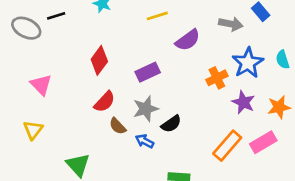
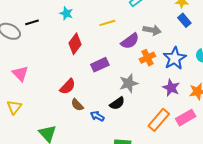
gray arrow: (231, 24) -> (152, 30), moved
red diamond: (99, 60) -> (75, 44), moved
orange cross: (217, 78) -> (147, 58), moved
gray star: (146, 109) -> (129, 83), moved

